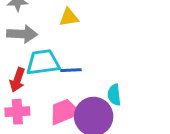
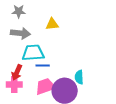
blue line: (71, 70) -> (43, 65), moved
red arrow: (17, 80) -> (17, 72), moved

